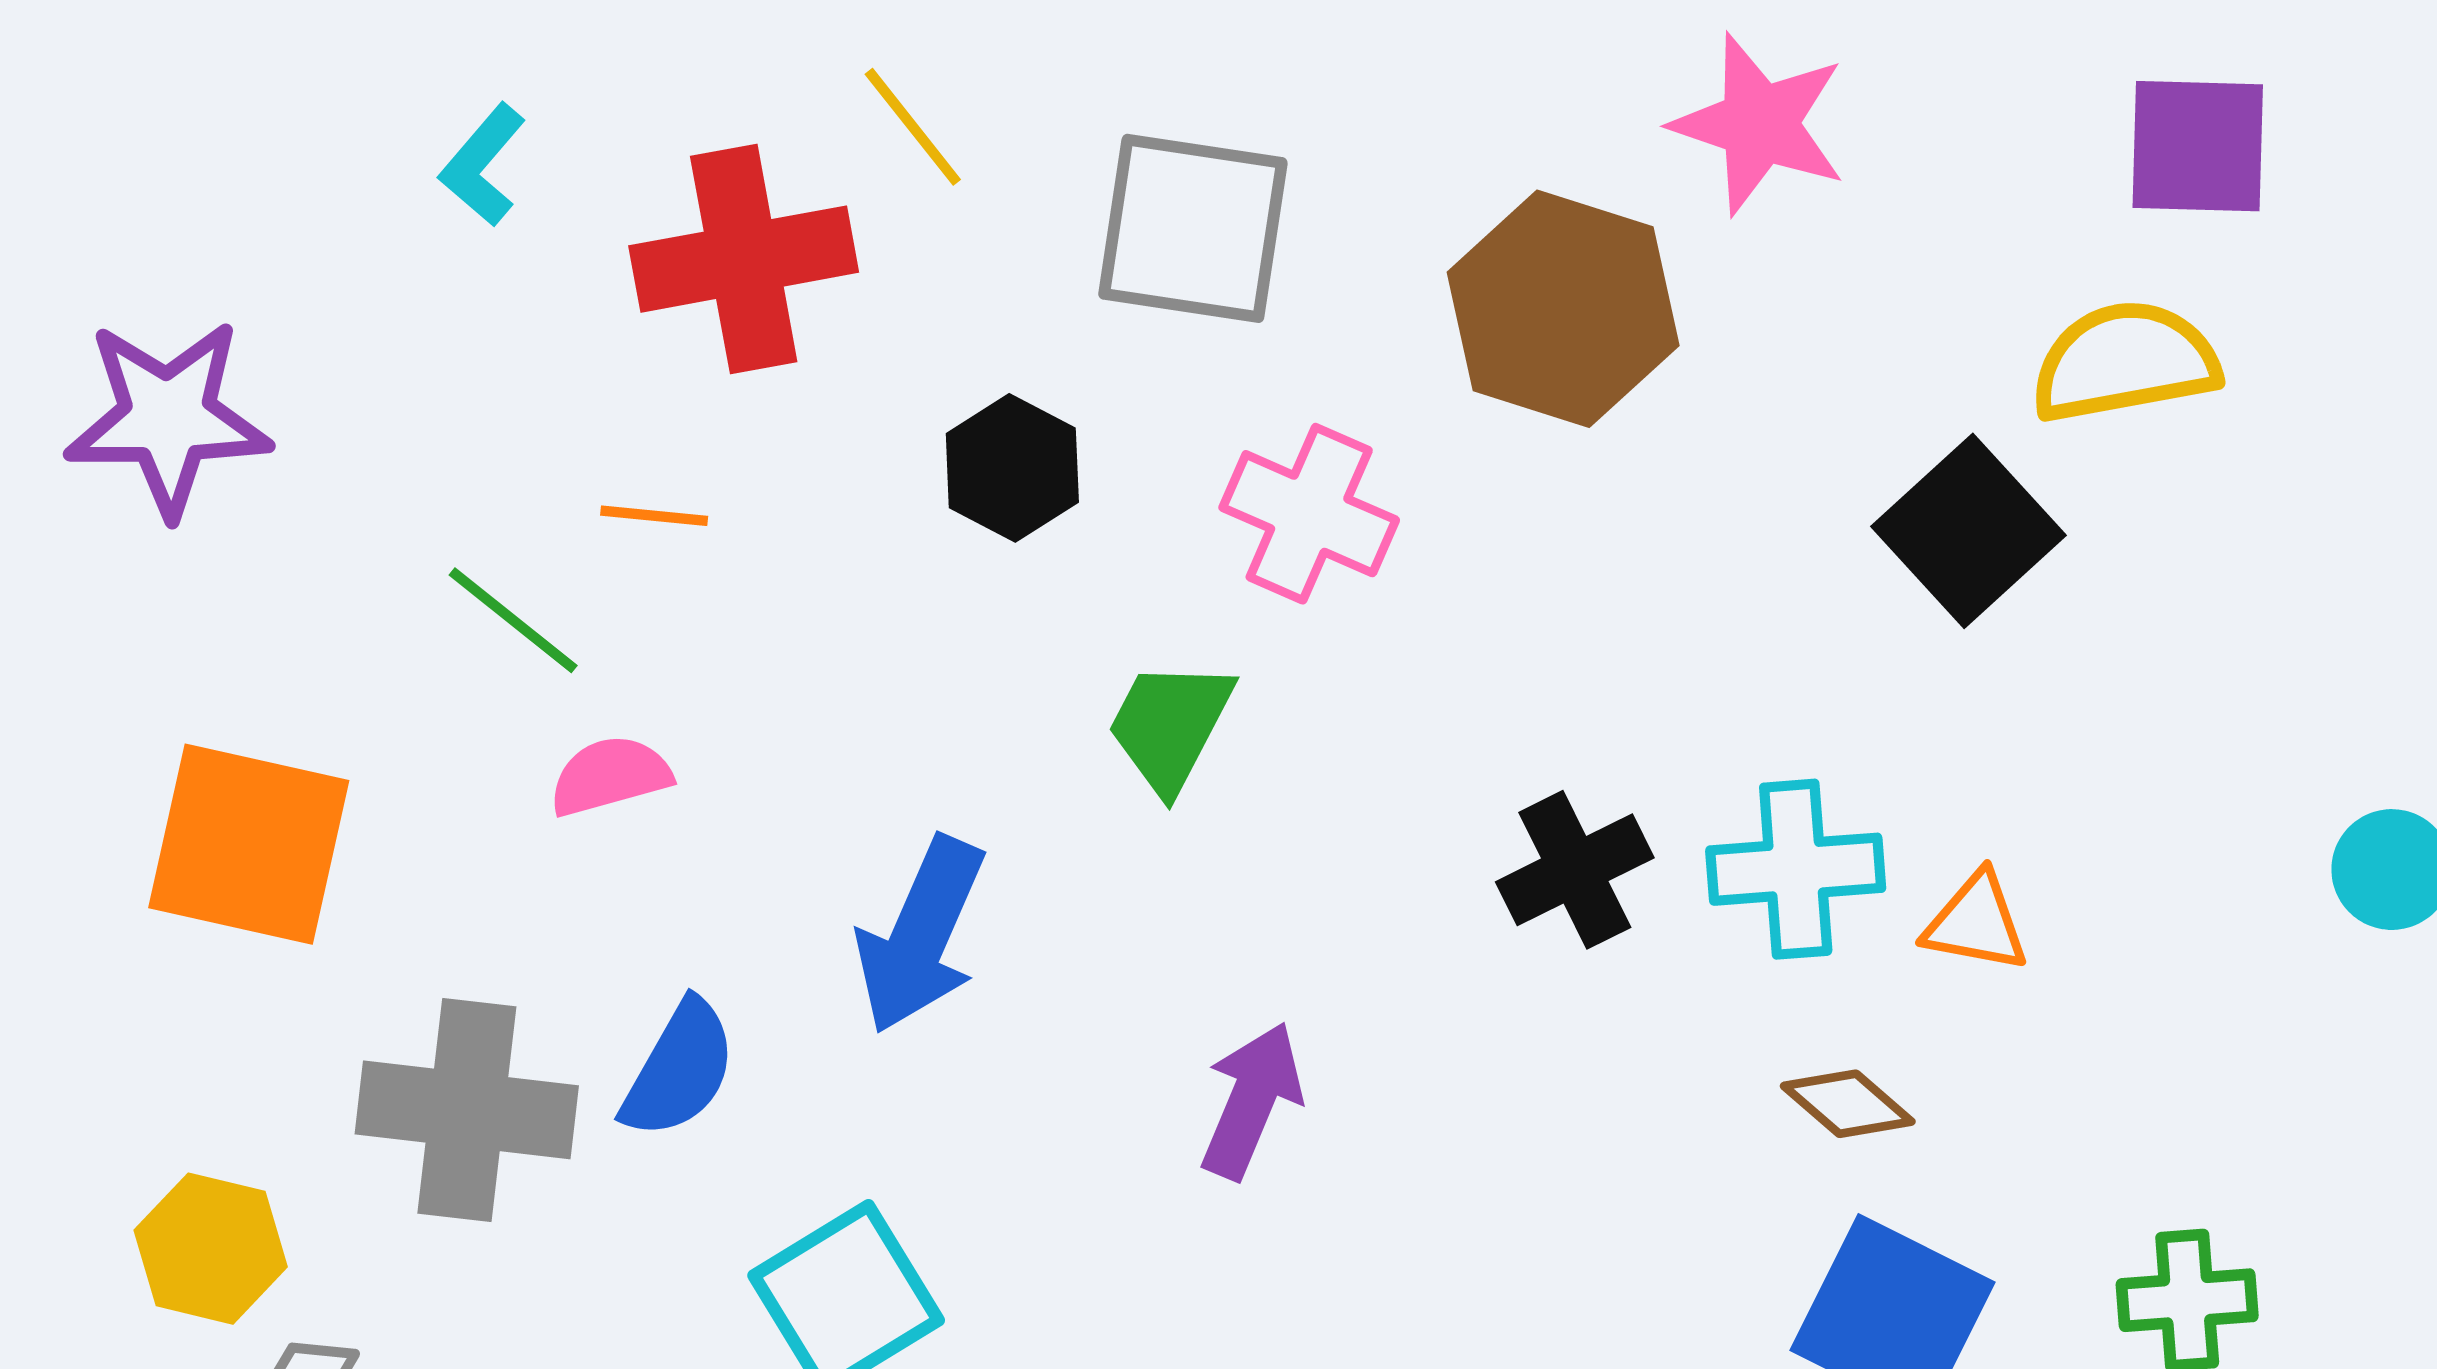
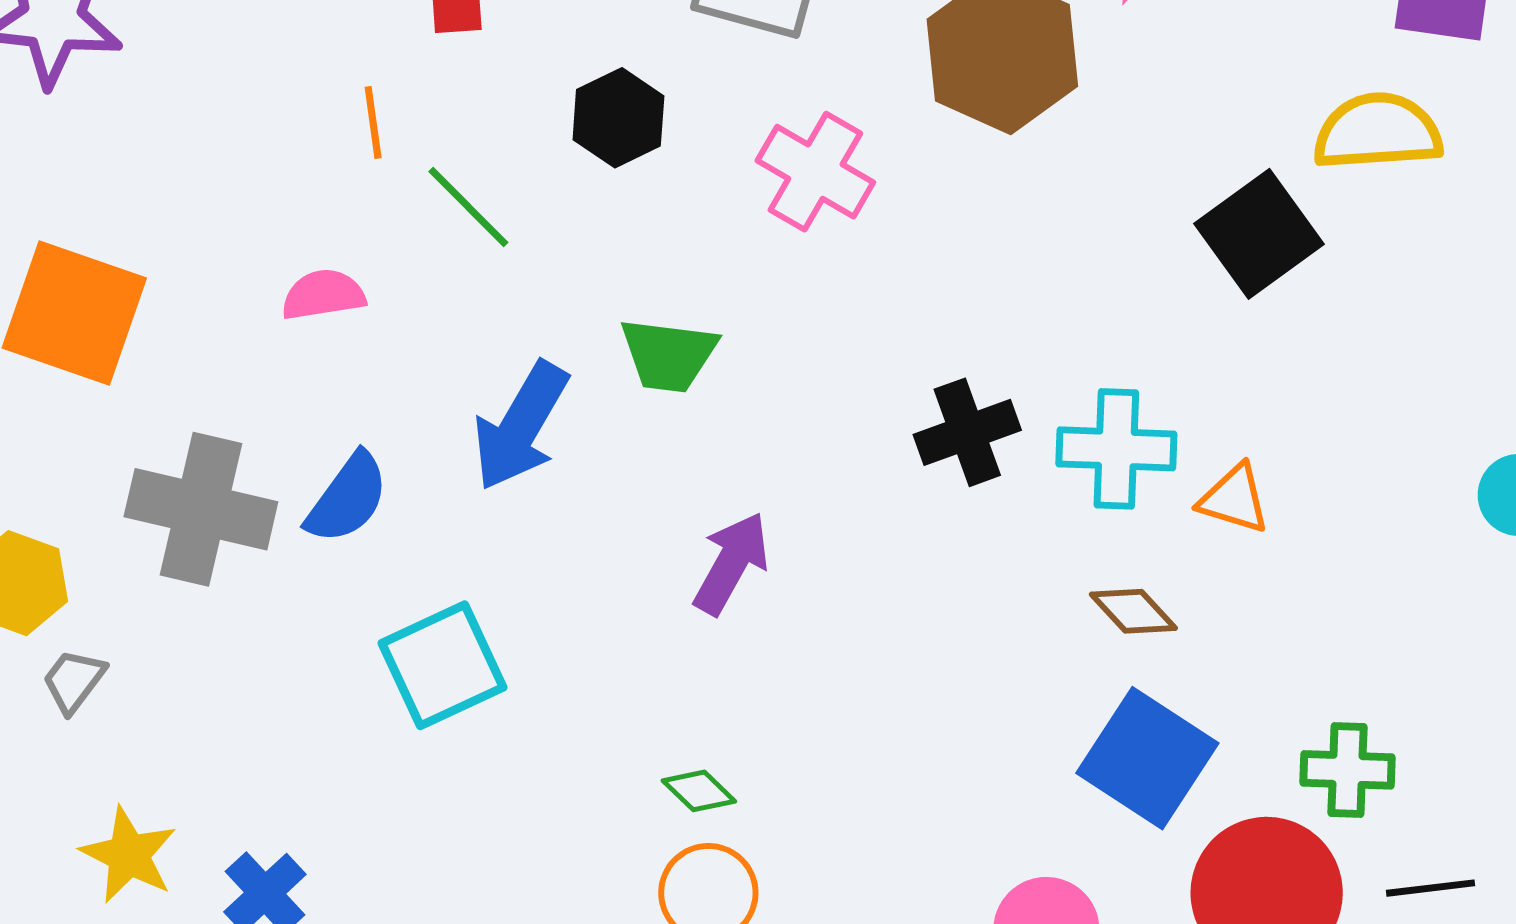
orange line: (654, 516) -> (373, 123), turned 70
green line: (513, 620) -> (468, 207), moved
green trapezoid: (1170, 726) -> (669, 355), moved, turned -117

